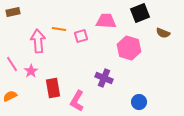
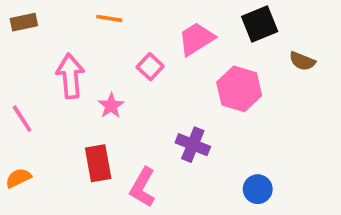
pink trapezoid: (106, 21) -> (196, 39), turned -35
orange line: (59, 29) -> (109, 18), moved
pink square: (81, 36) -> (150, 67), turned -32
pink star: (31, 71) -> (111, 106), moved

